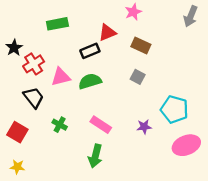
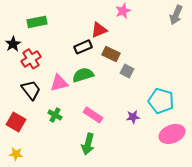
green rectangle: (57, 24) -> (37, 22), moved
brown rectangle: (141, 45) -> (111, 54), moved
pink triangle: (61, 77) -> (59, 83), moved

